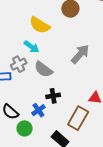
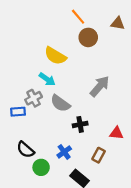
black cross: (53, 96) -> (80, 124), moved
blue cross: (38, 110) -> (64, 152), moved
brown rectangle: (78, 118) -> (99, 155), size x0.6

